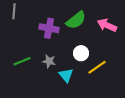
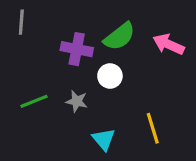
white circle: (81, 53) -> (110, 76), moved
yellow line: (97, 67) -> (153, 128), moved, turned -72
cyan triangle: (66, 75) -> (104, 139), moved

